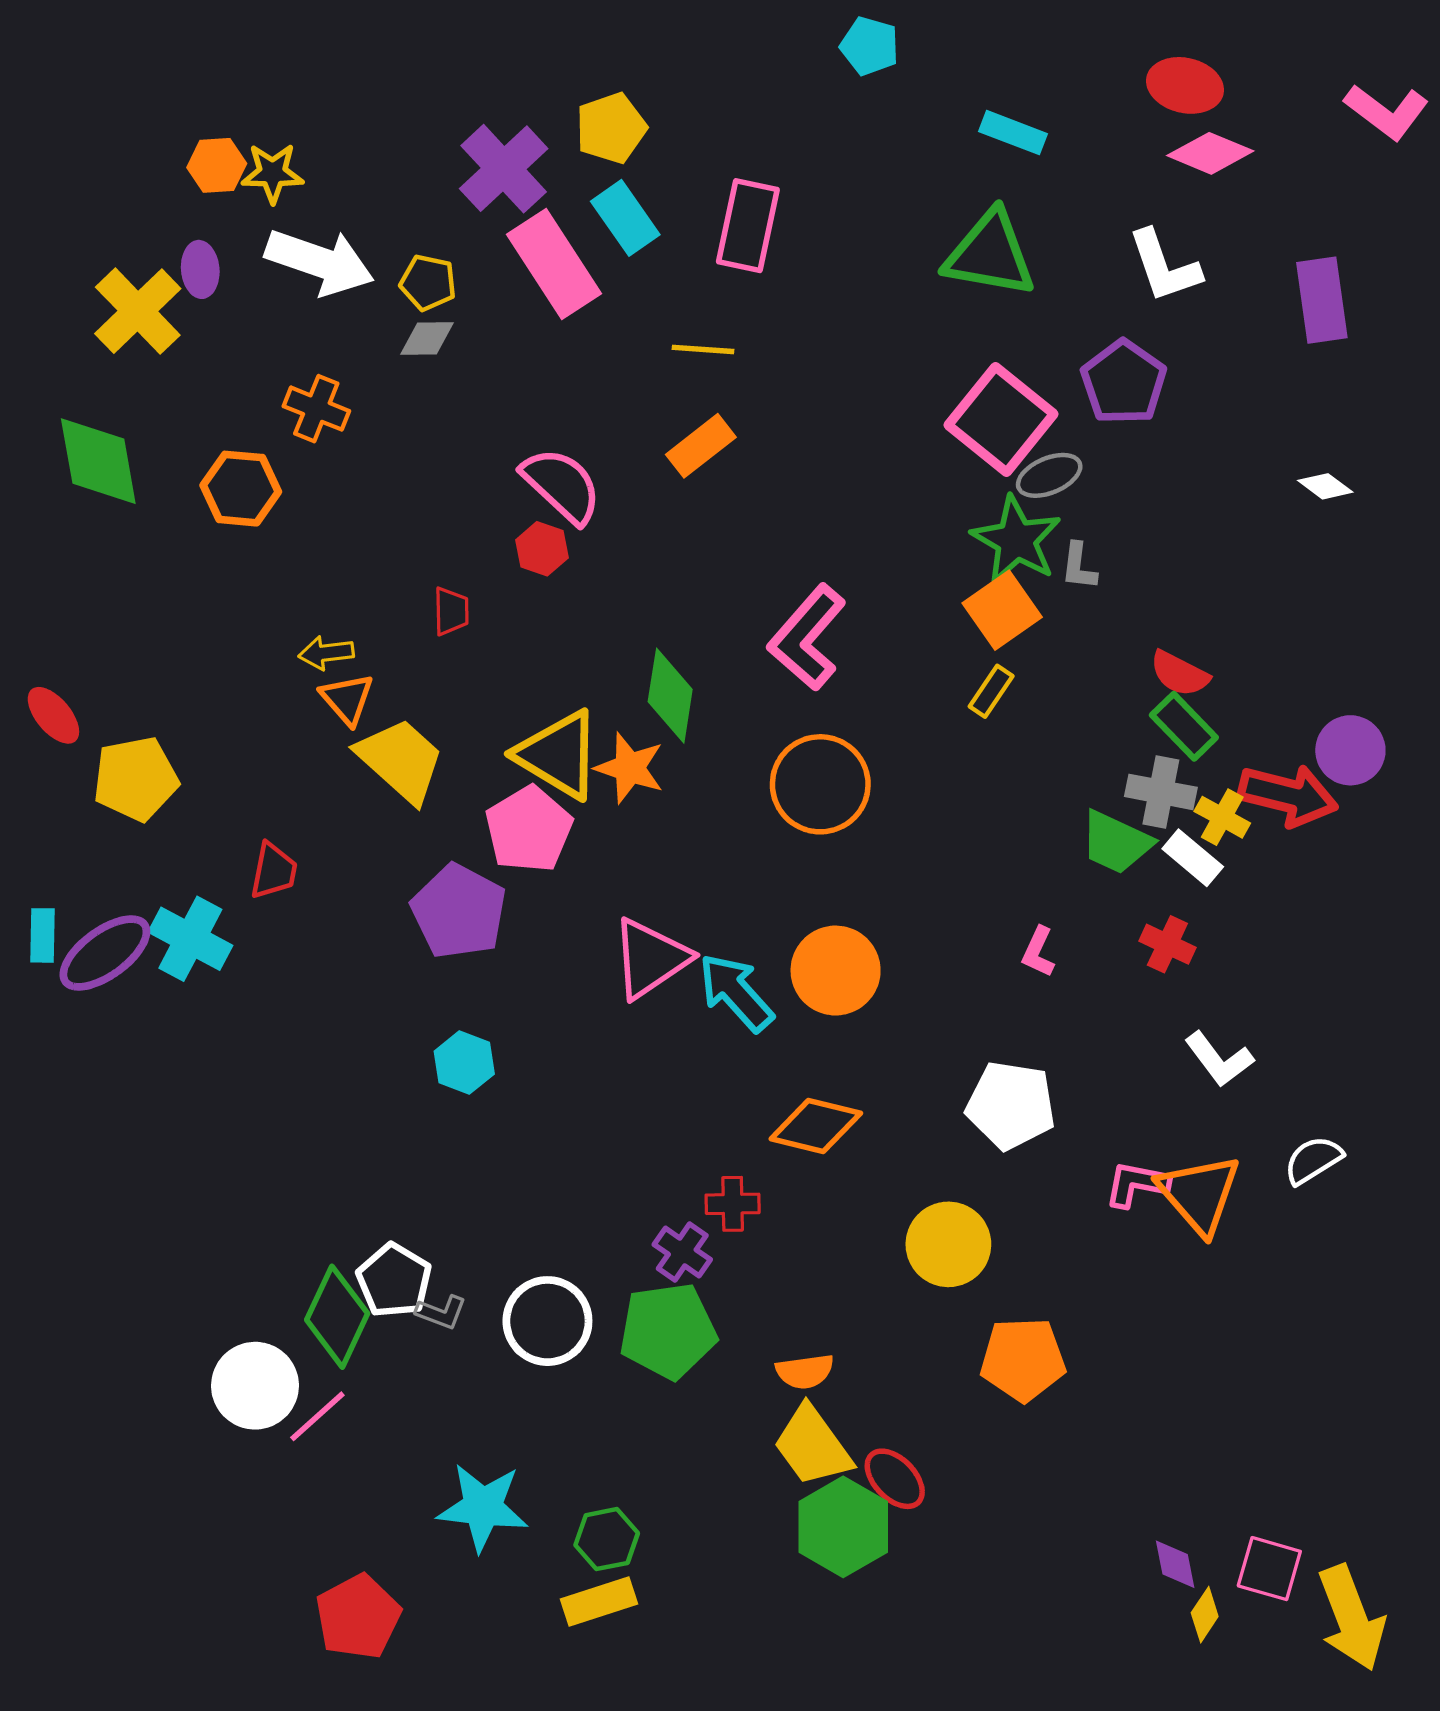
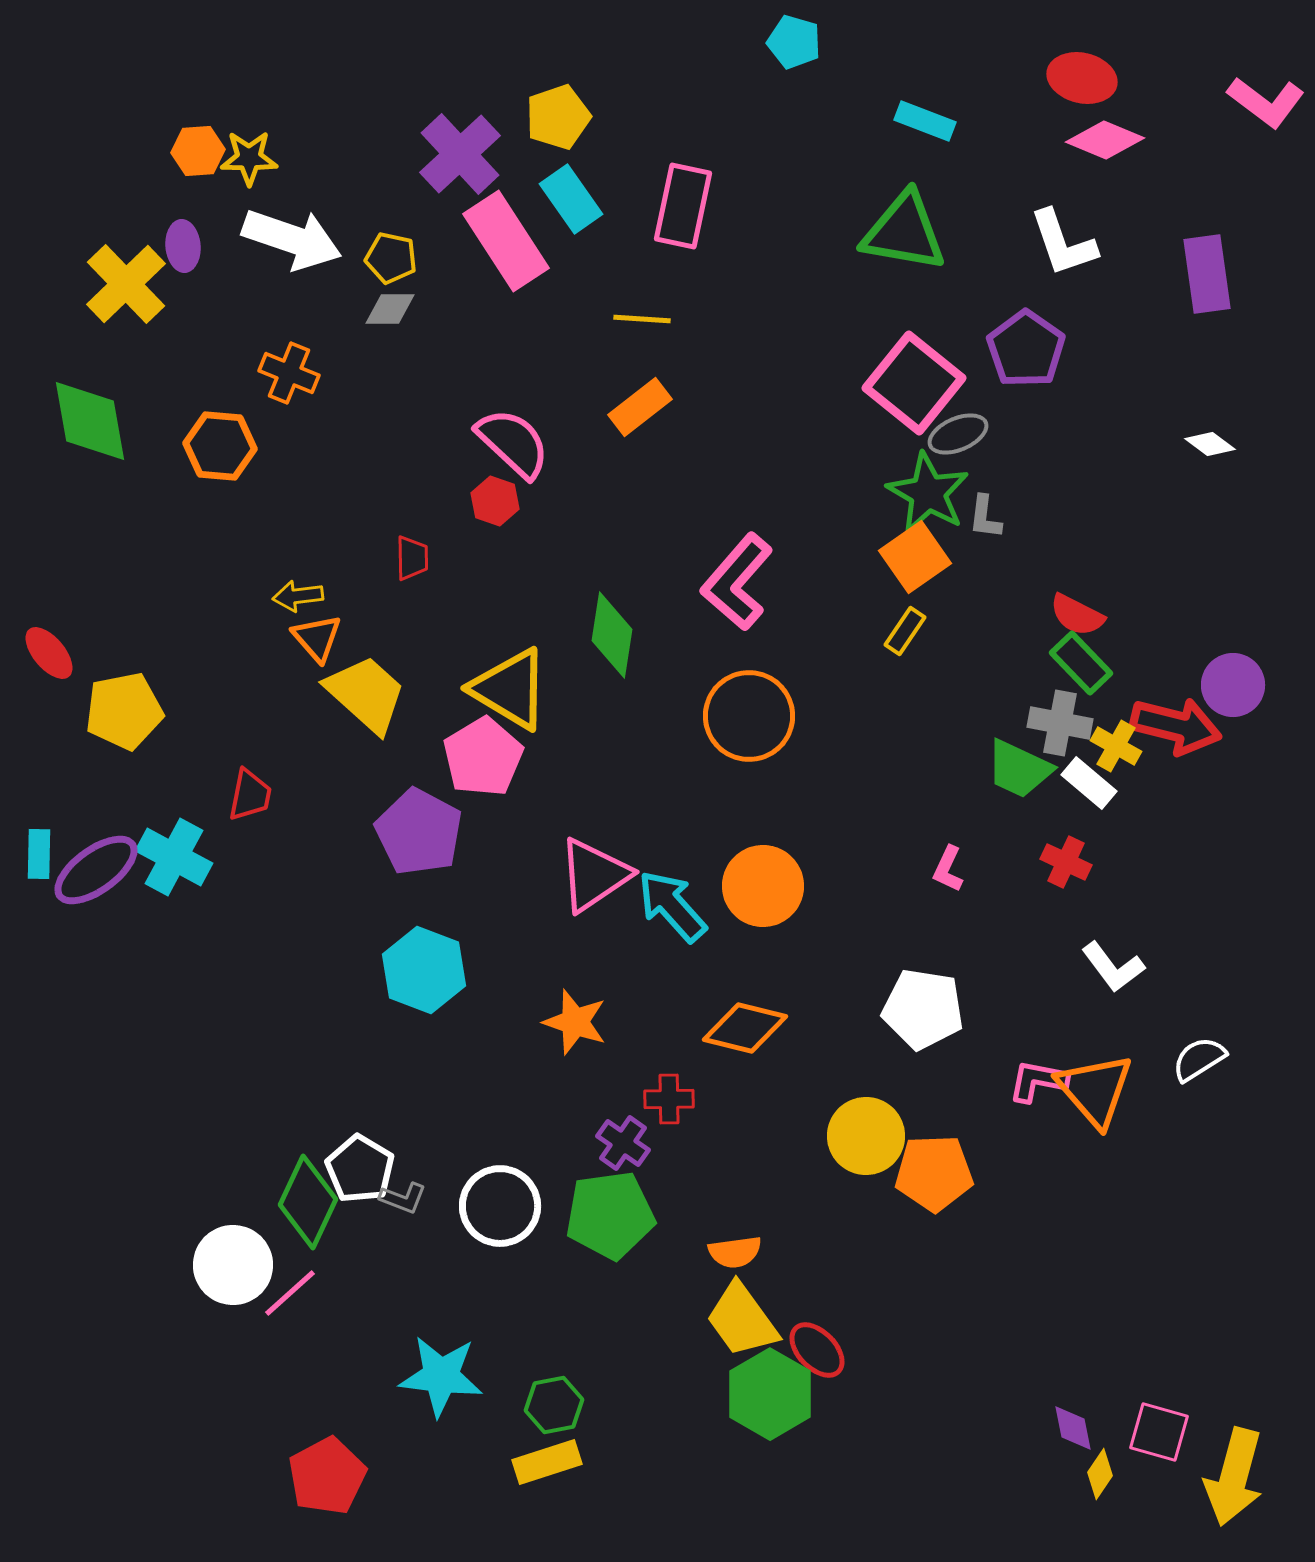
orange star: (630, 768) -> (575, 1022), moved
cyan hexagon: (464, 1063) -> (424, 970), size x1.5
orange pentagon: (1023, 1359) -> (934, 1173), moved
yellow arrow: (1351, 1618) -> (1234, 1477), turned 36

